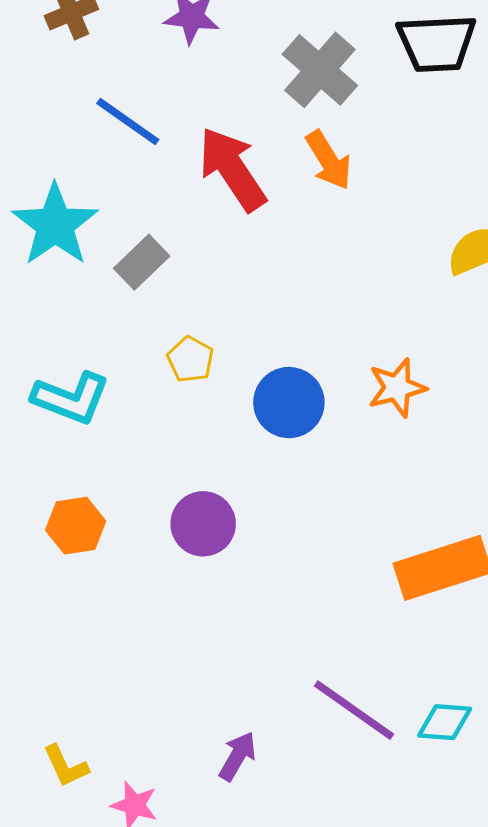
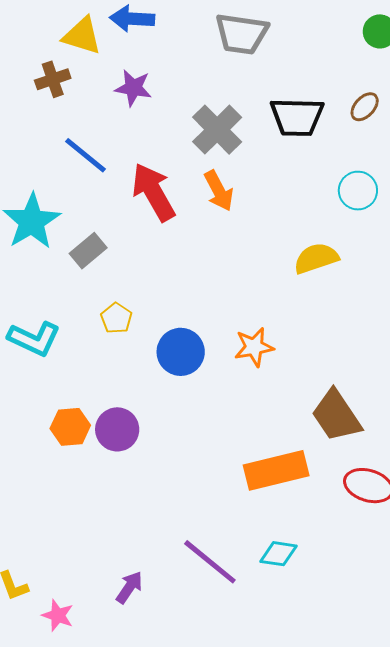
orange hexagon: (76, 526) -> (70, 427), moved
cyan diamond: (445, 722) -> (279, 554), moved

